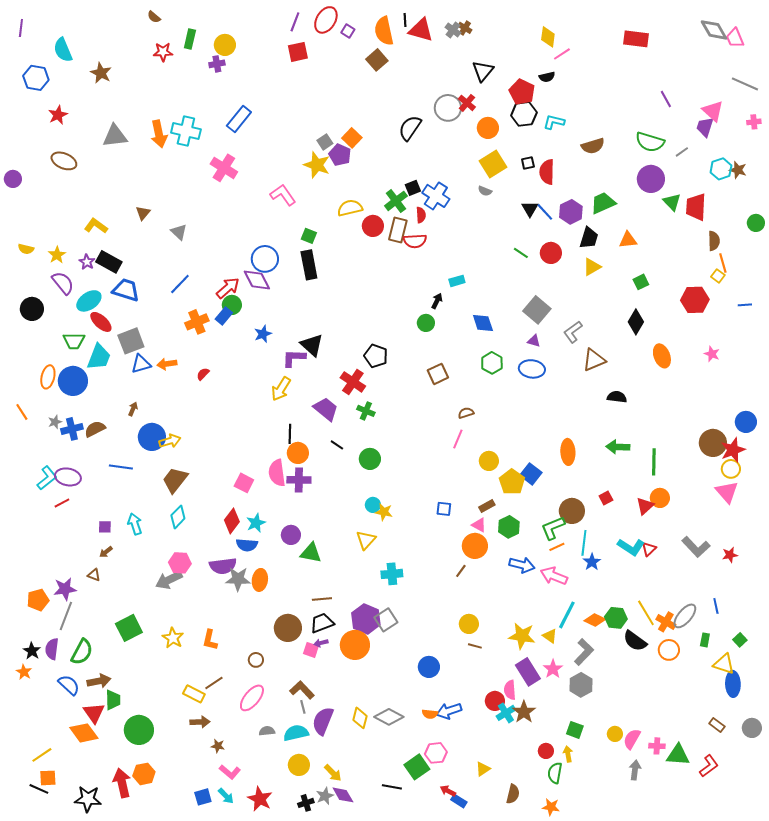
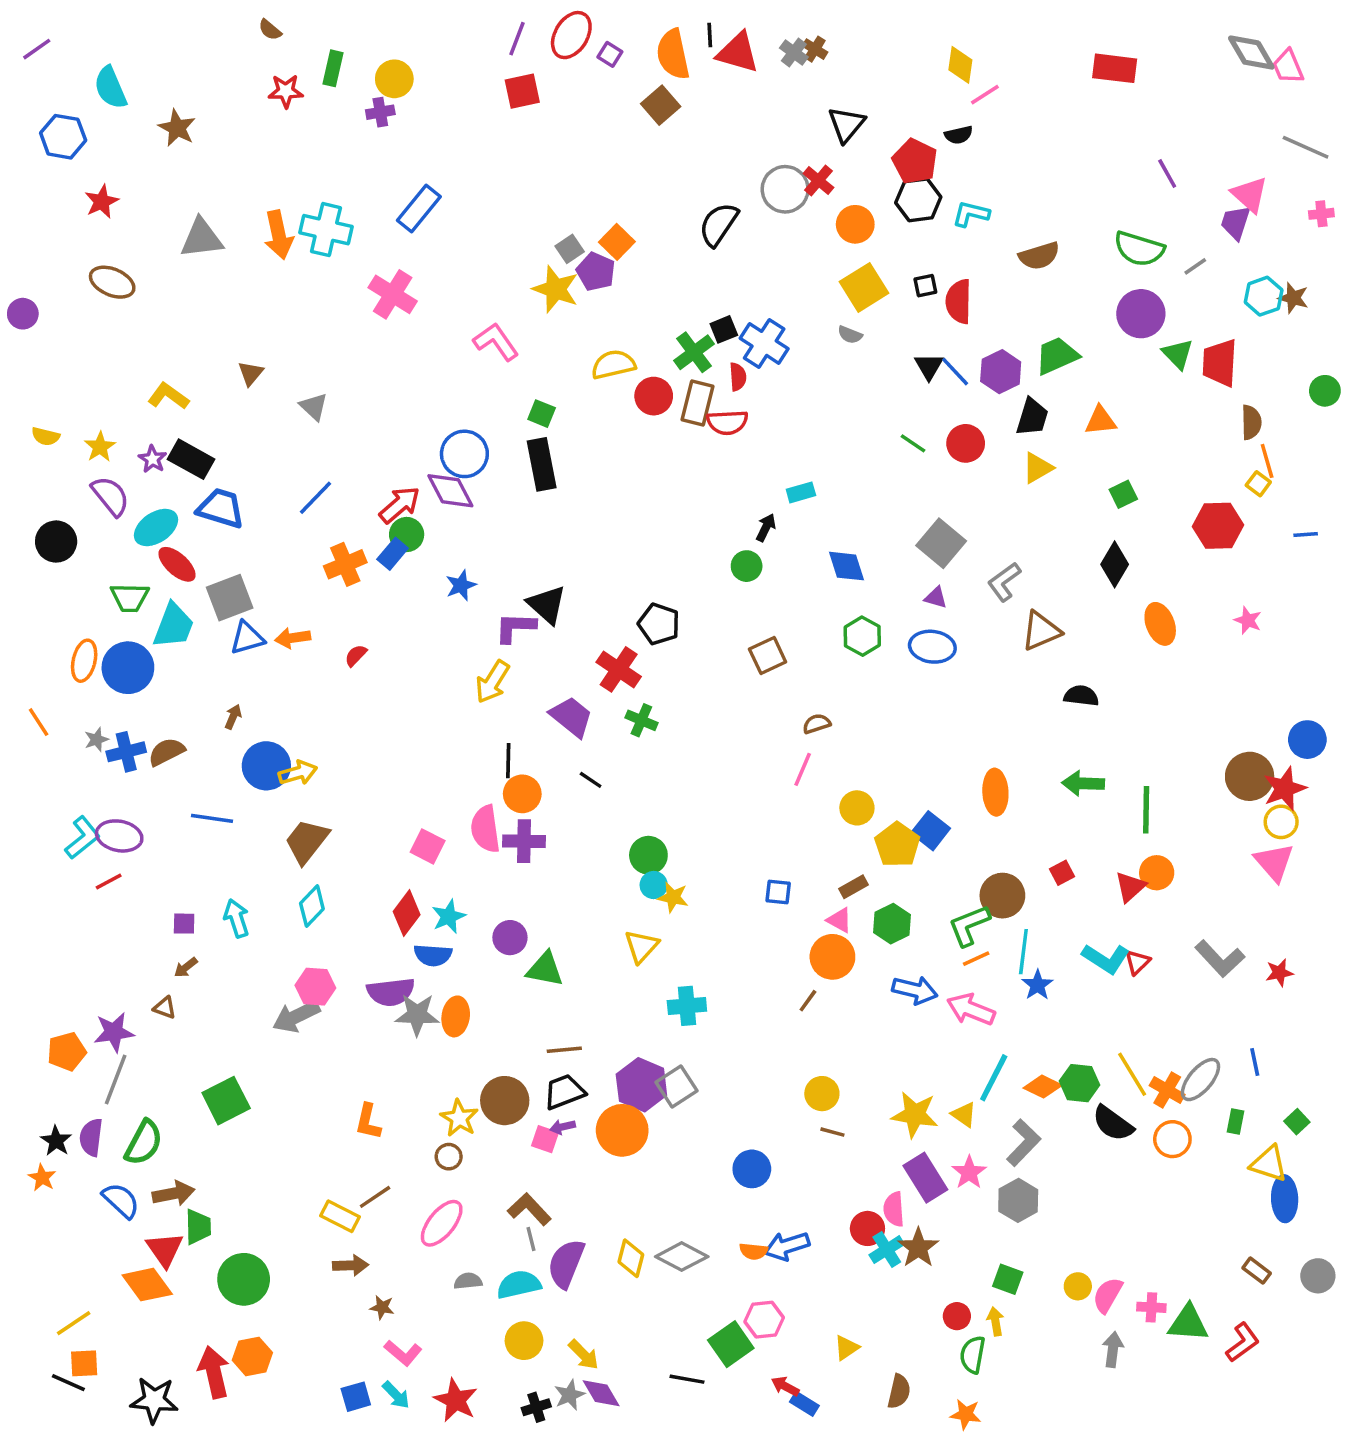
purple line: (21, 28) -> (37, 49), turned 48
green circle: (370, 459) -> (648, 855), moved
yellow star: (173, 638) -> (459, 1118), moved

